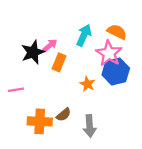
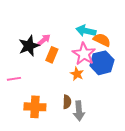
orange semicircle: (117, 32) -> (102, 40), moved
cyan arrow: (84, 35) -> (86, 31), moved, turned -102
pink star: (109, 53) -> (84, 54), moved
brown semicircle: (64, 115) -> (67, 102), moved, turned -48

